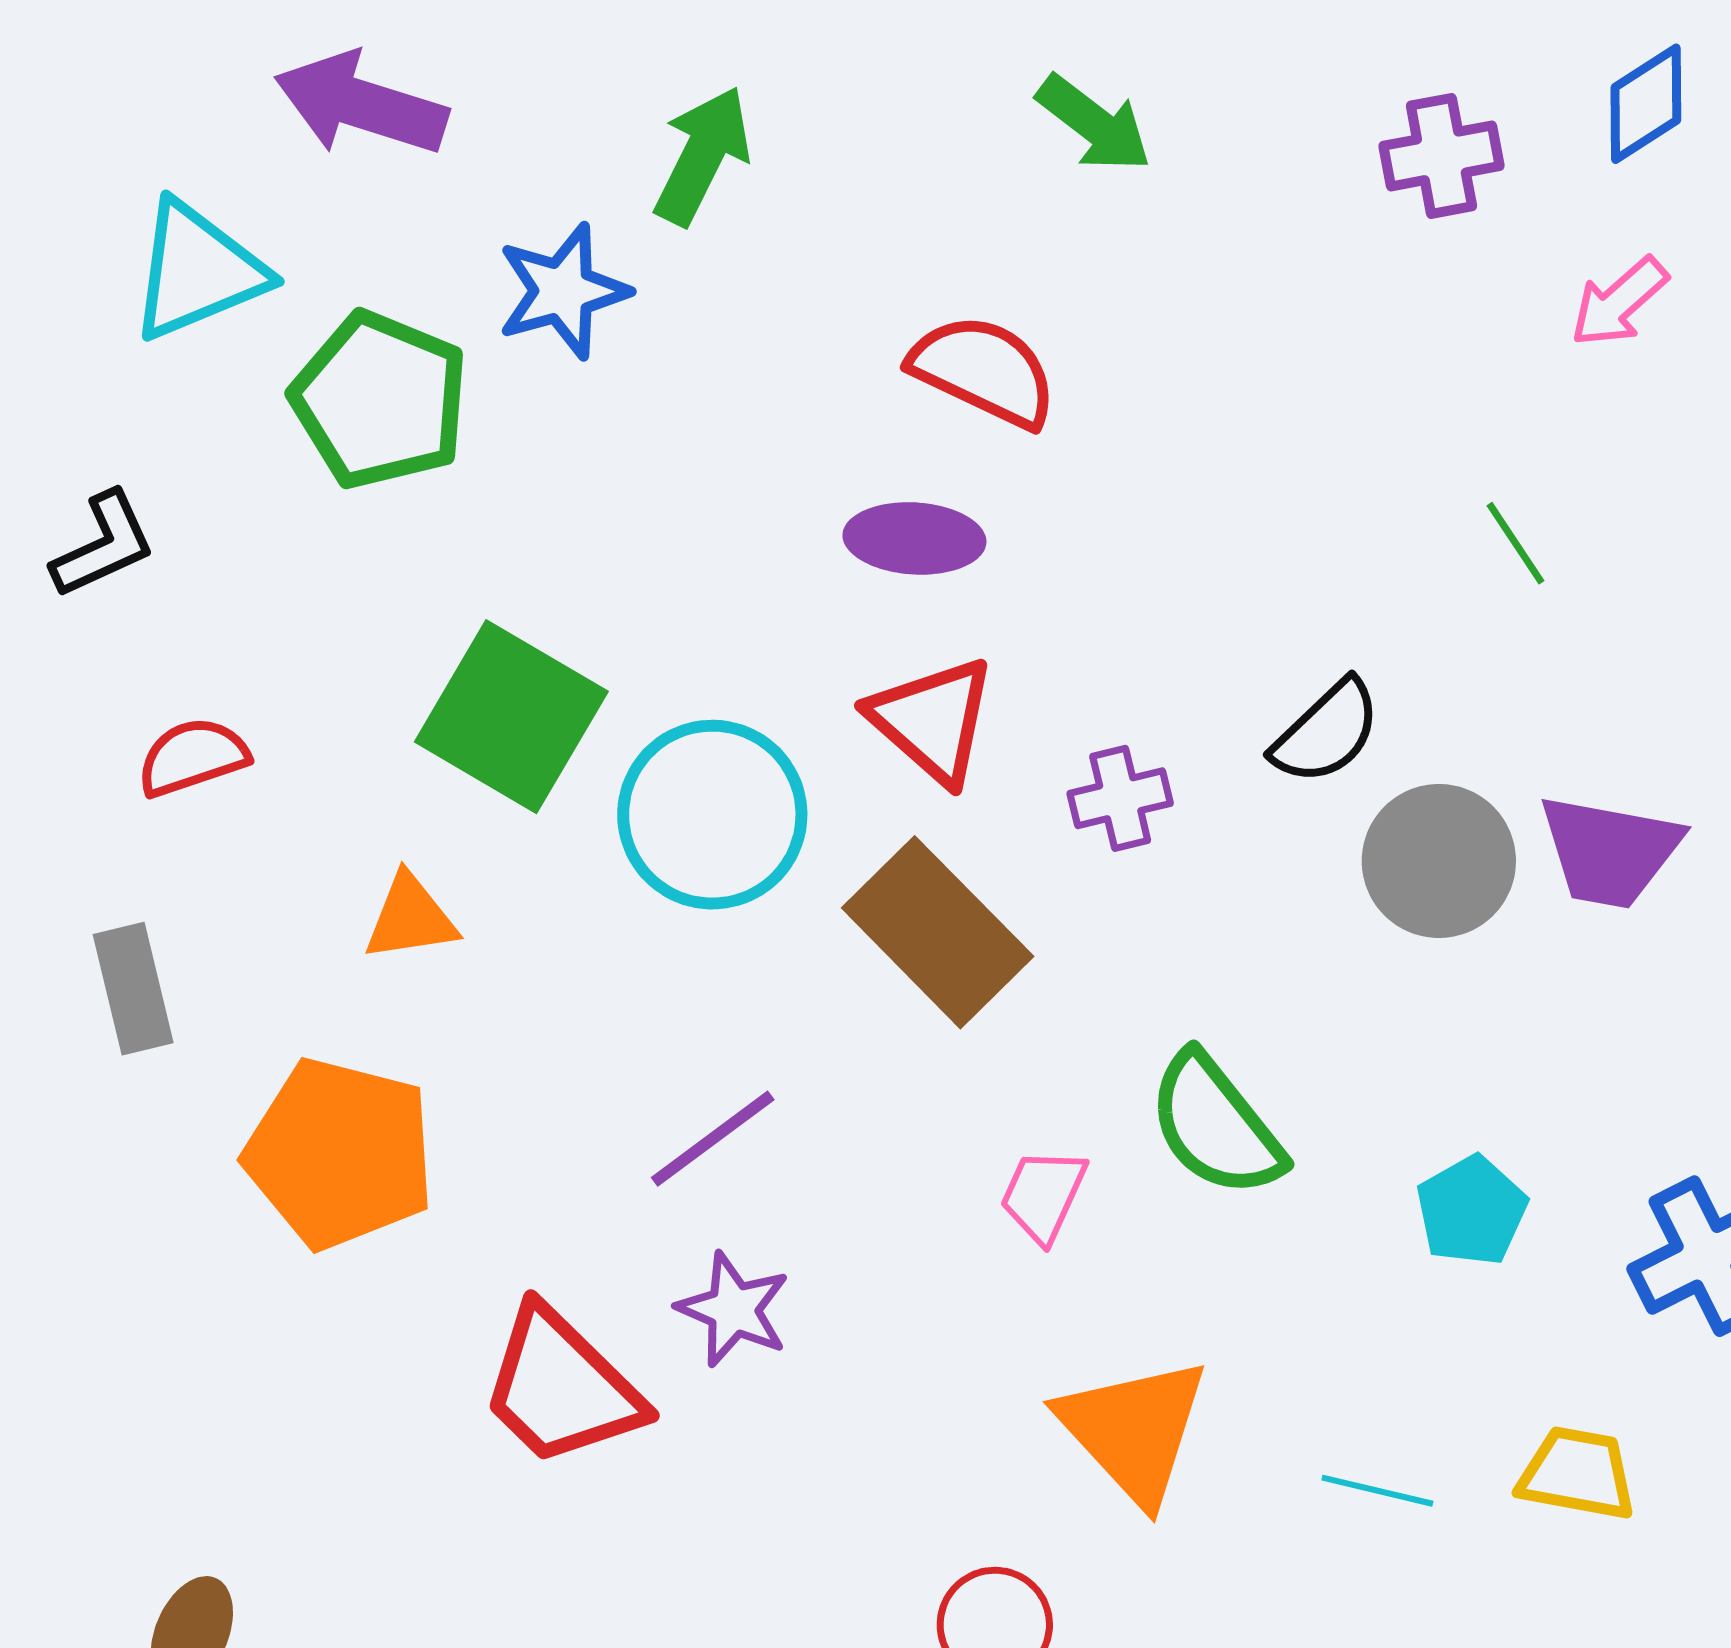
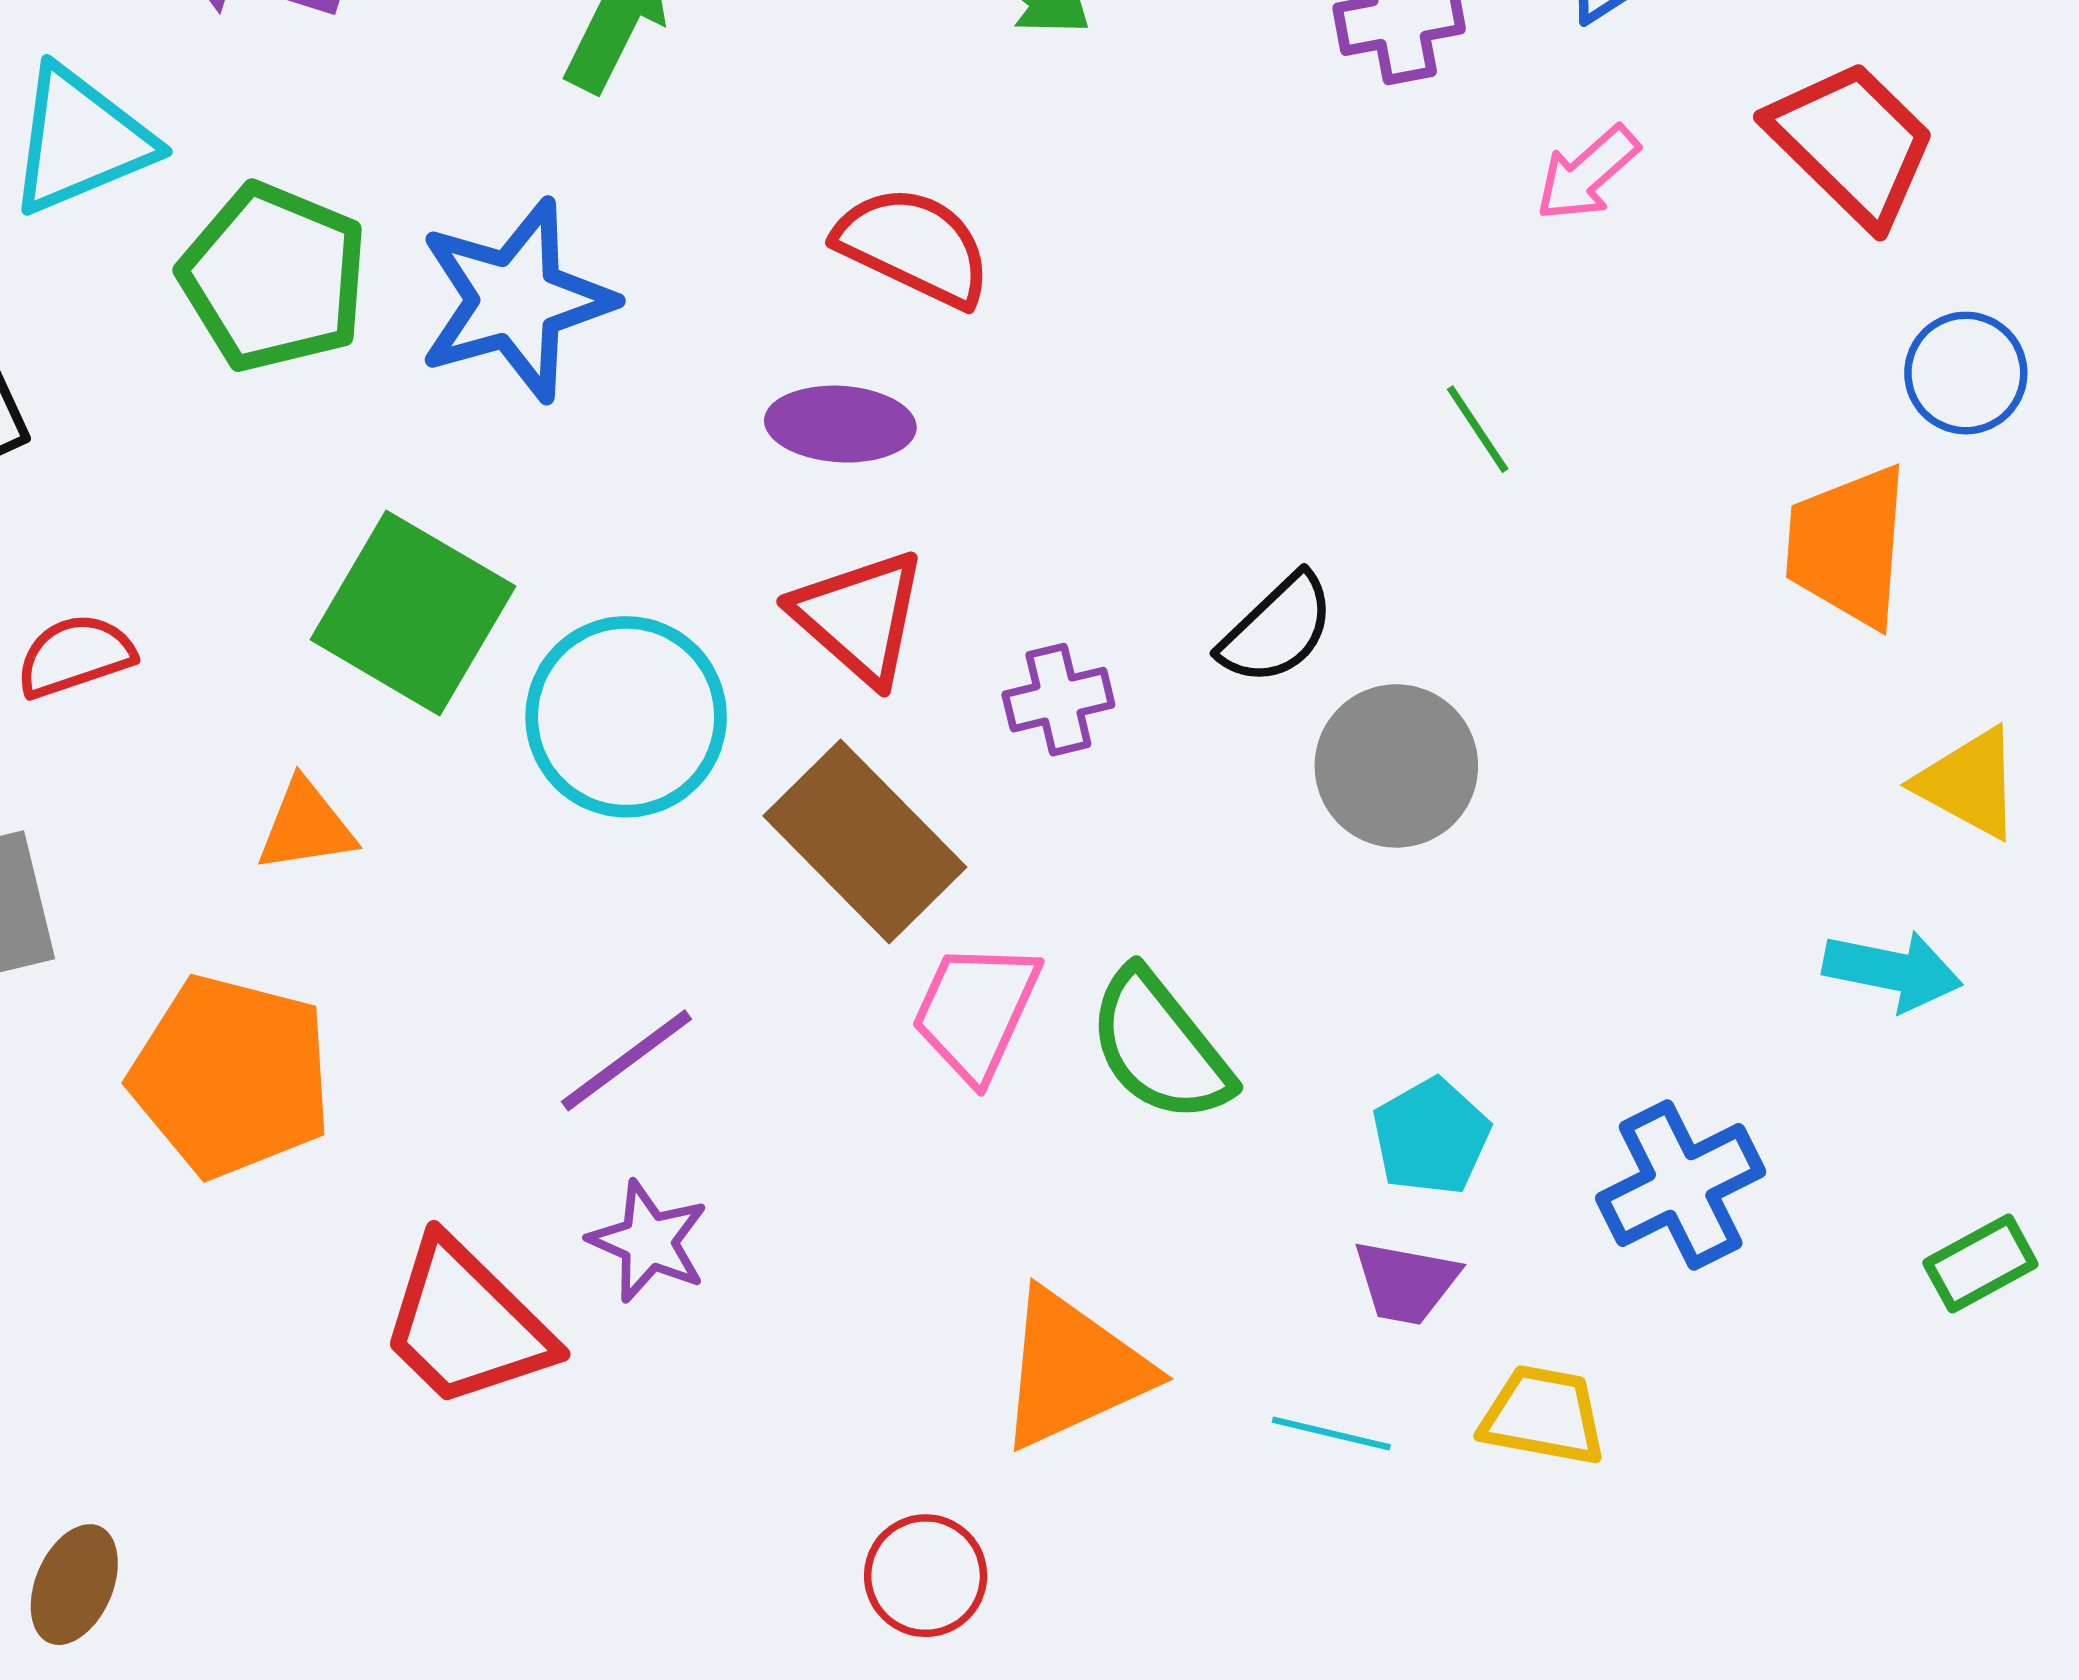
blue star: (563, 291) -> (516, 300), moved, size x1.4
purple trapezoid: (1610, 851) -> (1406, 1282), moved, size x0.7
pink trapezoid: (1043, 1195) -> (976, 1011), moved, size x1.4
orange triangle: (1134, 1430) -> (1073, 1369), turned 48

